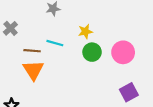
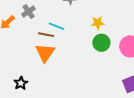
cyan line: (55, 43) -> (56, 26), moved

